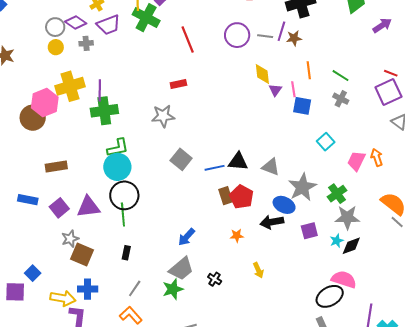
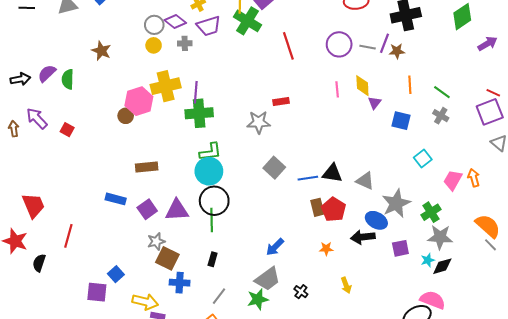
red rectangle: (178, 84) -> (281, 102), moved
pink line: (293, 89) -> (337, 89), moved
brown circle: (33, 118) -> (126, 116), size x0.6
blue cross: (88, 289) -> (180, 283), moved

